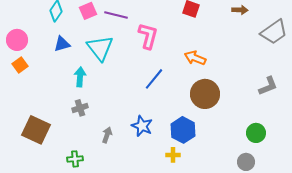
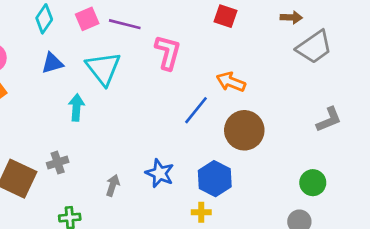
gray trapezoid: (274, 32) -> (314, 47), moved
blue line: (154, 79) -> (196, 110), moved
gray cross: (80, 108) -> (58, 163), moved

